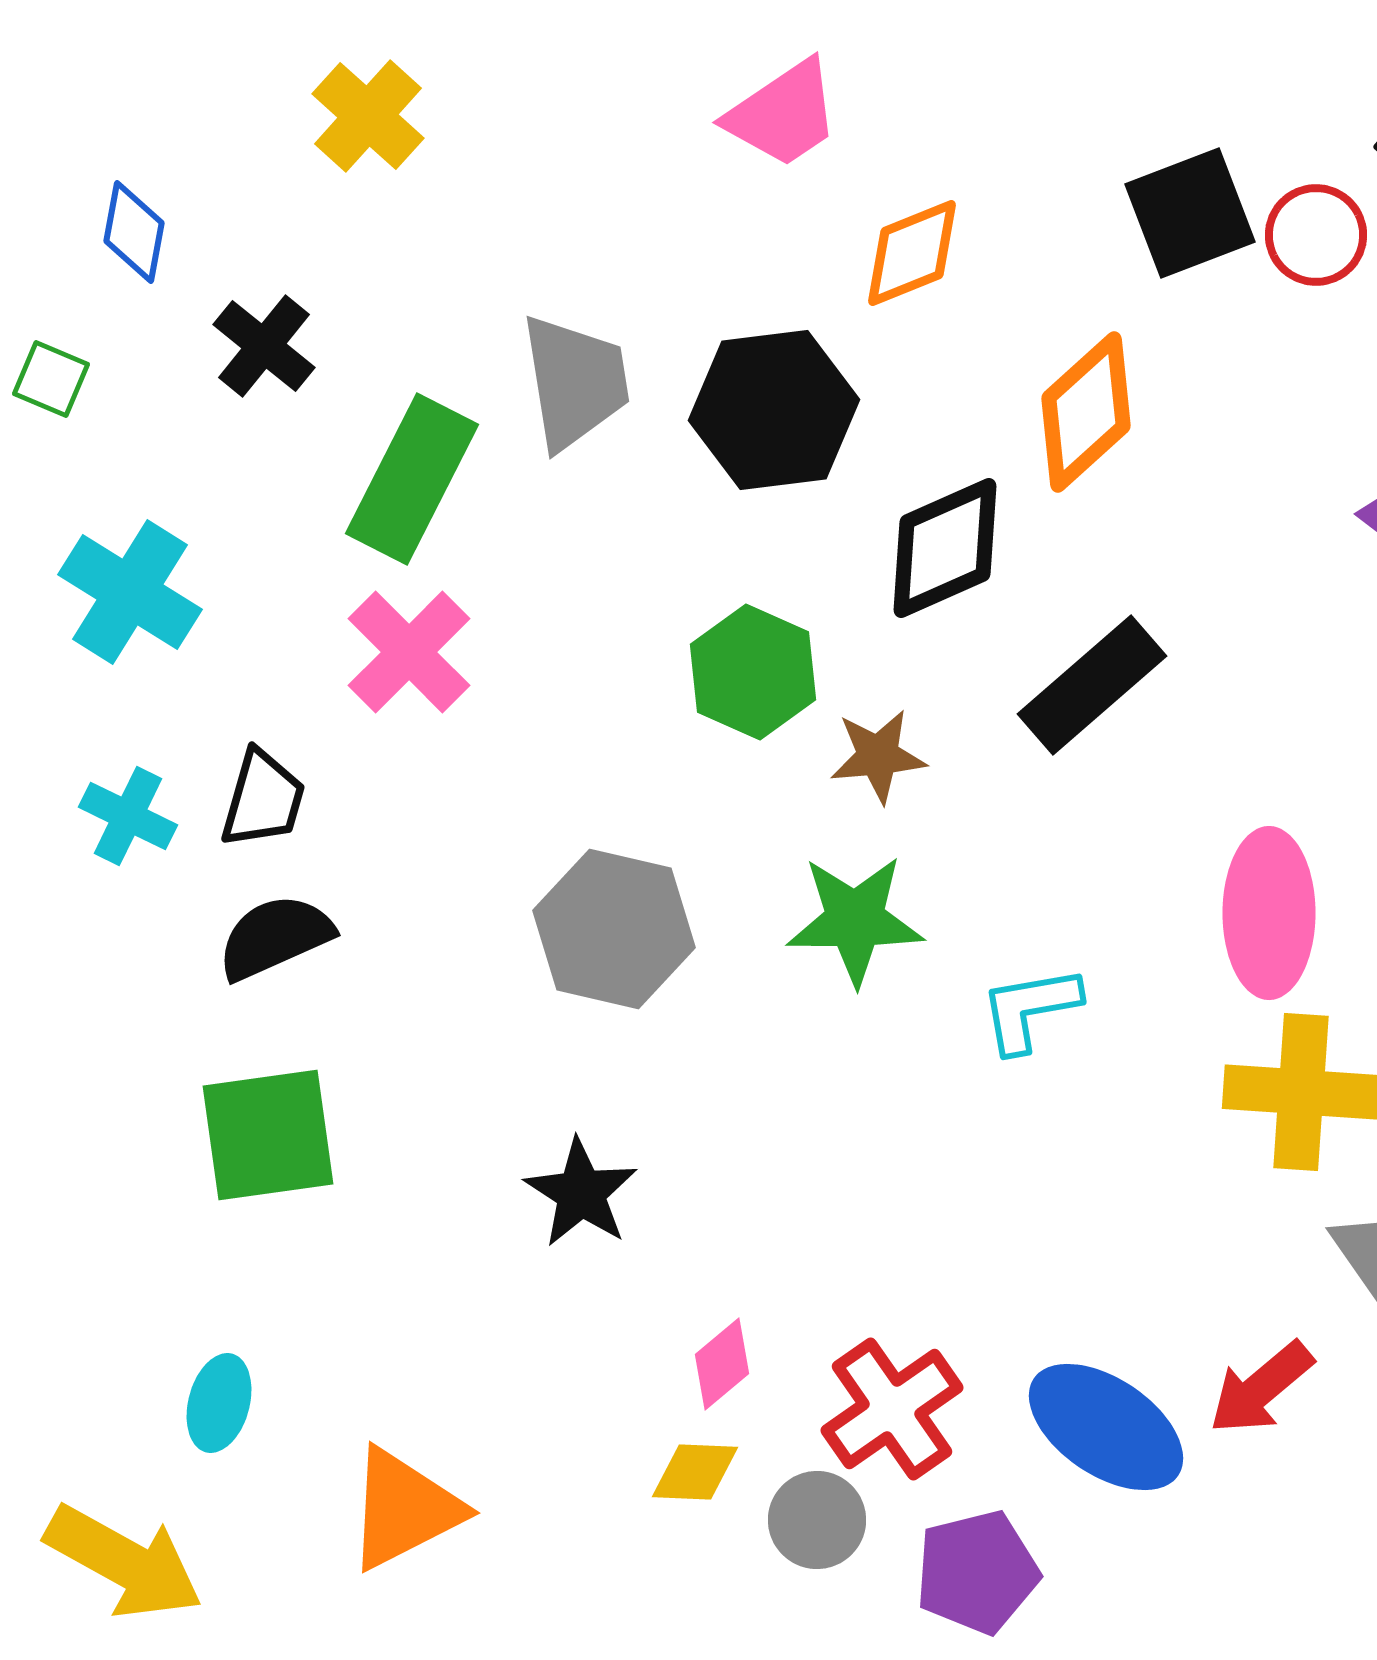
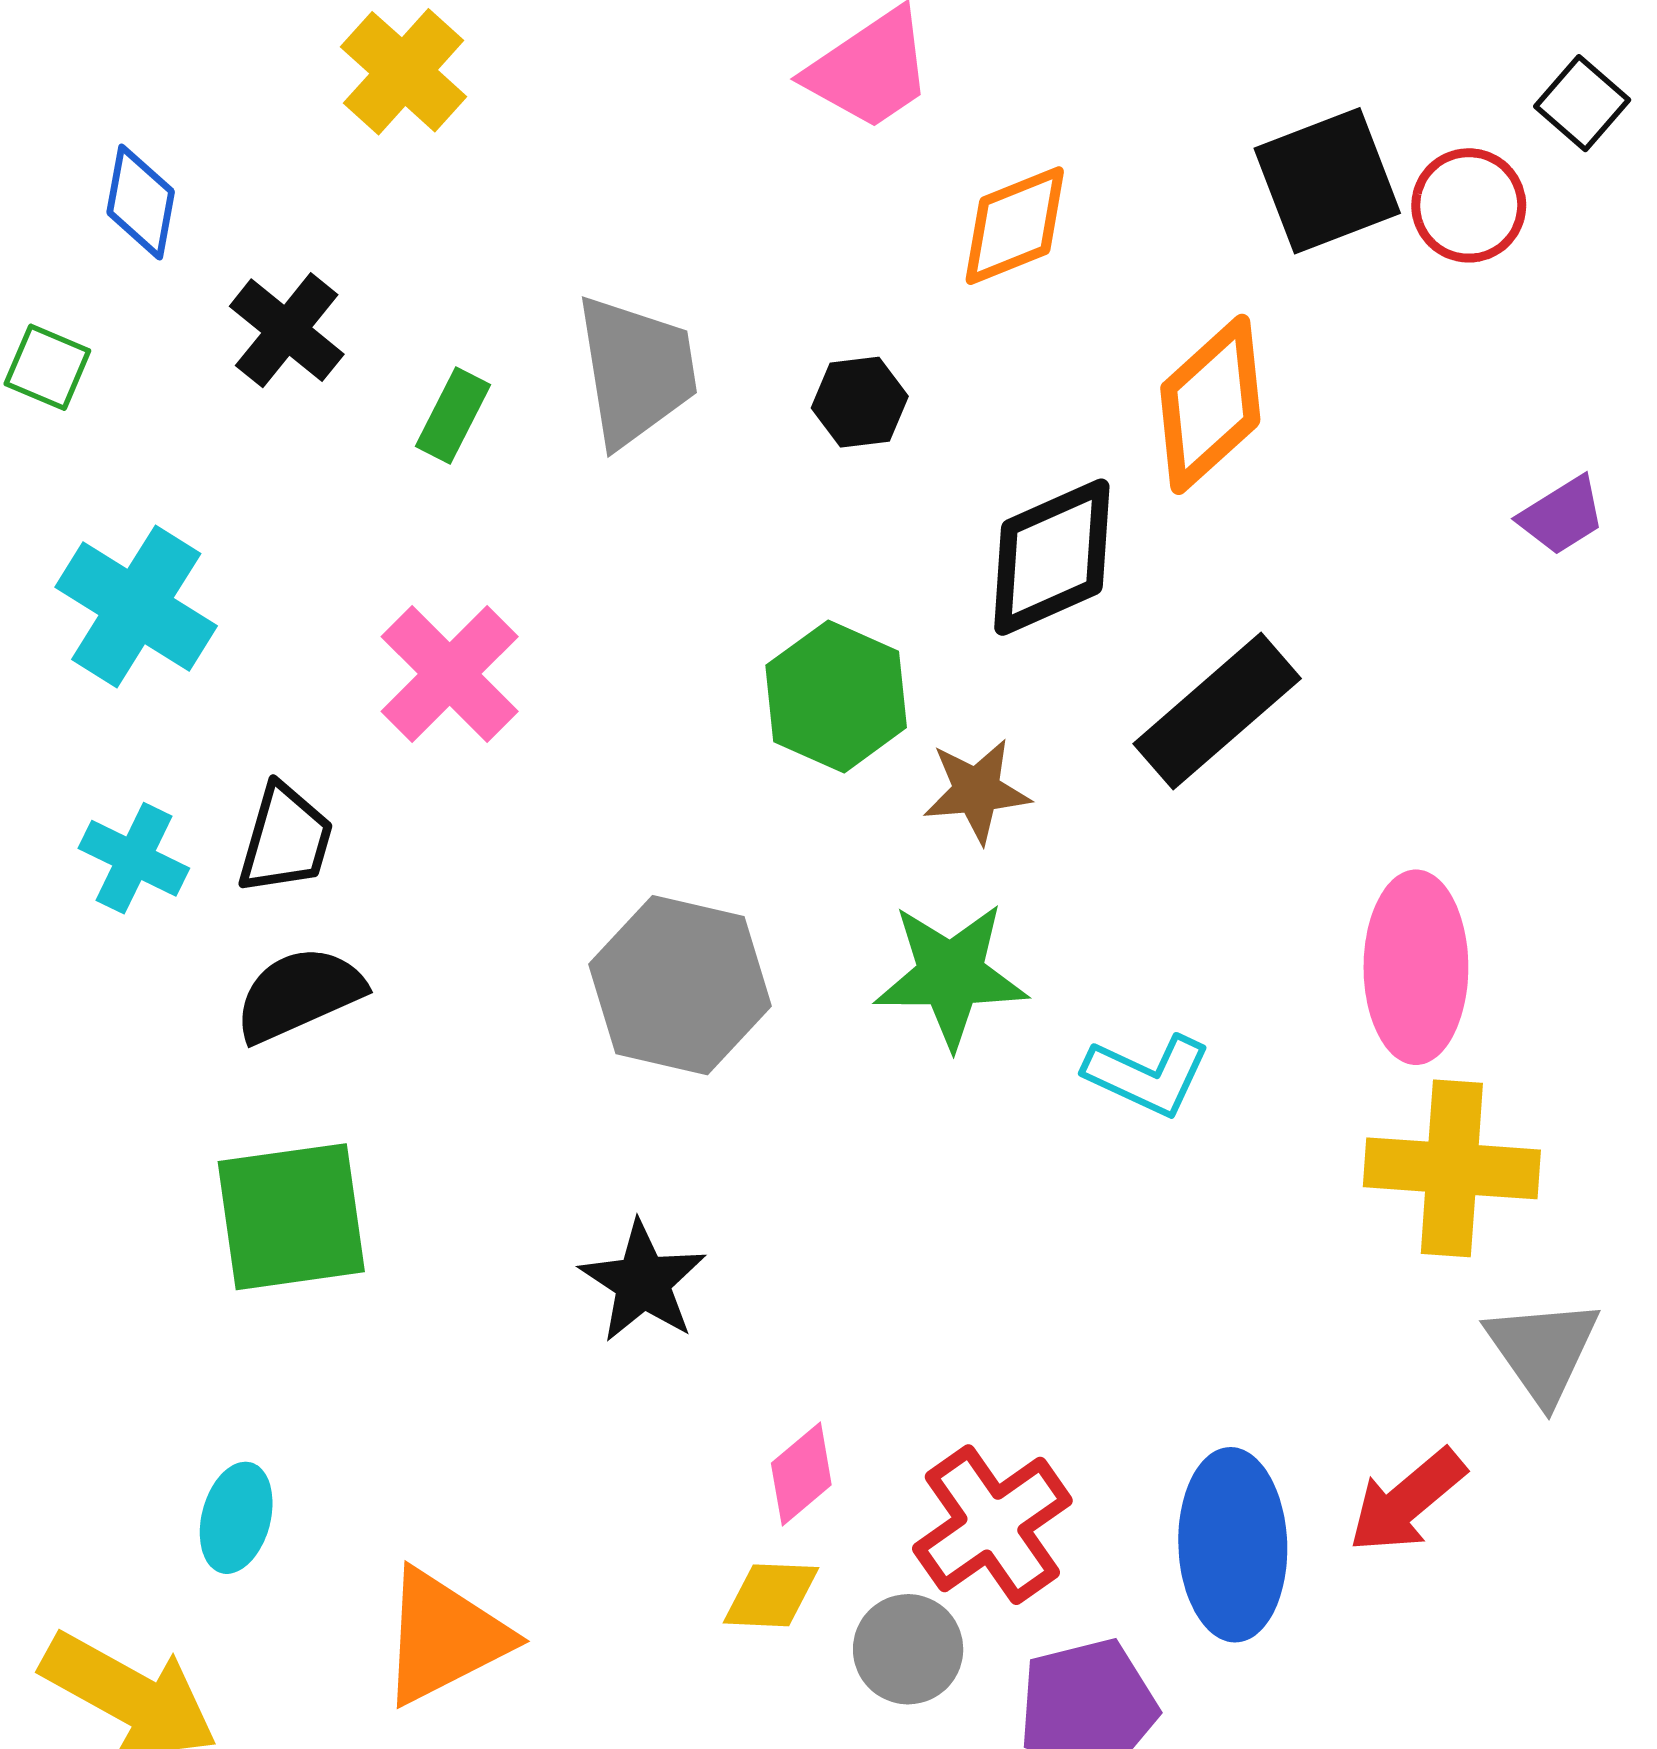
black hexagon: (774, 410) -> (860, 402), size x0.5
green rectangle: (412, 479) -> (453, 416), moved, size x0.5
cyan L-shape: (1030, 1009) -> (1147, 1075), turned -145
blue ellipse: (1106, 1427) -> (1233, 1545), turned 54

